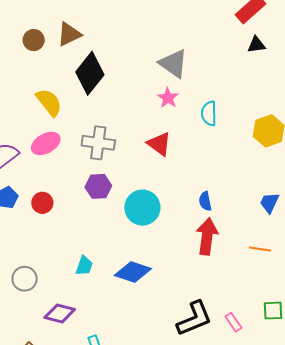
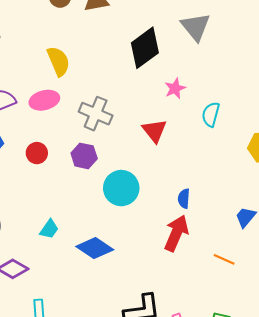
gray triangle: (173, 64) -> (196, 27), moved
black diamond: (90, 73) -> (145, 48), moved
red circle: (42, 203) -> (37, 153), moved

